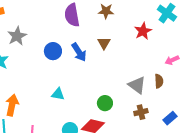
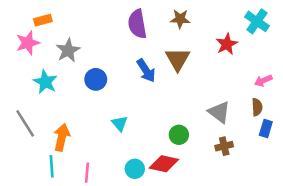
brown triangle: (104, 43) -> (178, 59), size x1.5
blue circle: (53, 51) -> (96, 79), moved
brown semicircle: (159, 81) -> (257, 107), moved
cyan triangle: (58, 94) -> (120, 123), turned 40
blue rectangle: (170, 118) -> (266, 128), moved, turned -32

